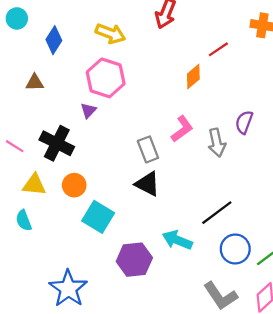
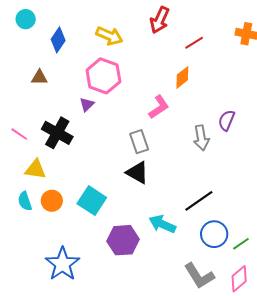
red line: (218, 49) -> (194, 43), moved
pink L-shape: (182, 129) -> (159, 107), moved
orange circle: (74, 185) -> (52, 201), moved

